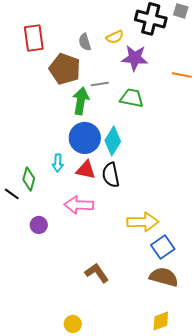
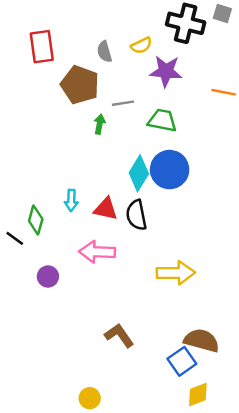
green arrow: (81, 101) -> (100, 124), size x0.6
blue circle: (85, 138) -> (170, 170), moved
blue square: (163, 247) -> (182, 361), moved

